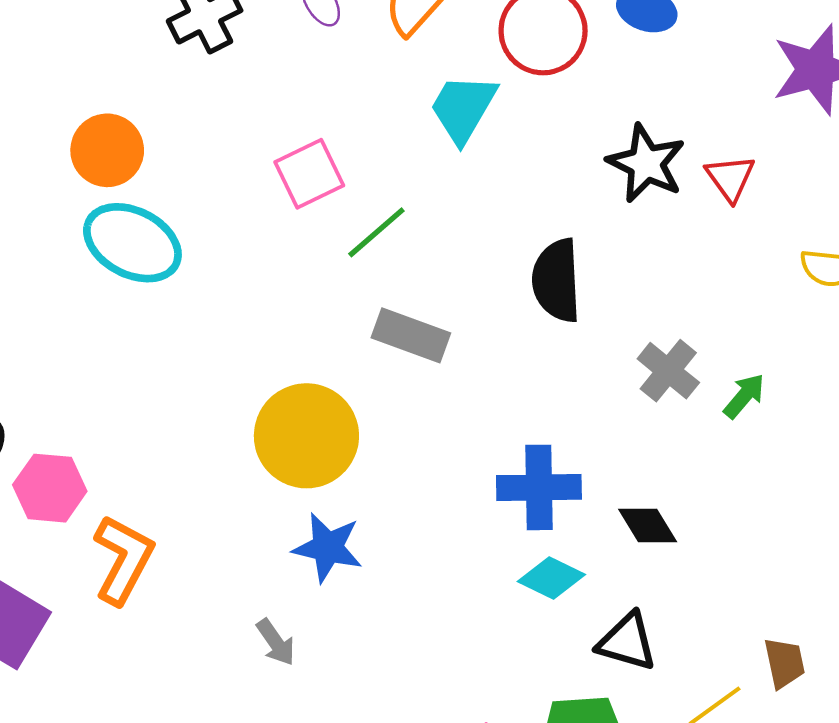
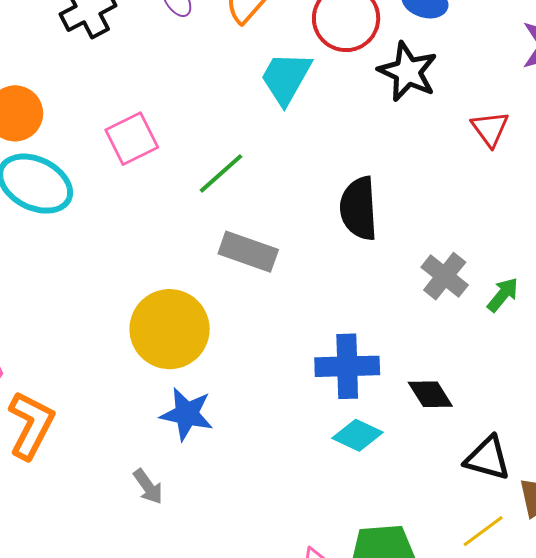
black star: (646, 163) -> (408, 72), moved
pink square: (309, 174) -> (132, 139), moved
black triangle: (627, 642) -> (488, 458), moved

